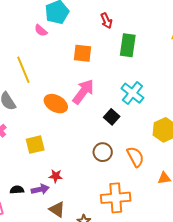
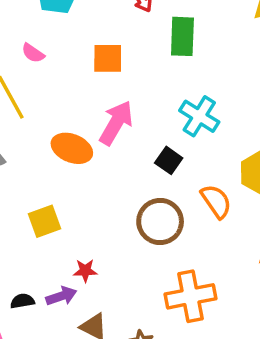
pink semicircle: (41, 30) -> (33, 53), moved
brown circle: (103, 152) -> (160, 222), size x1.4
orange semicircle: (135, 157) -> (216, 201), moved

